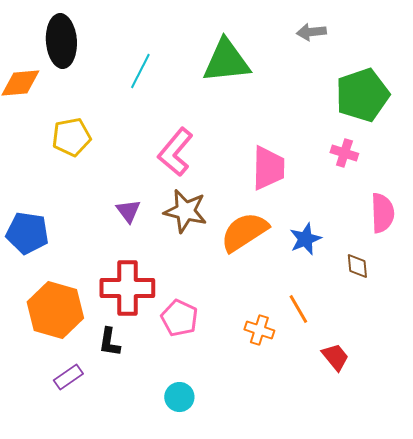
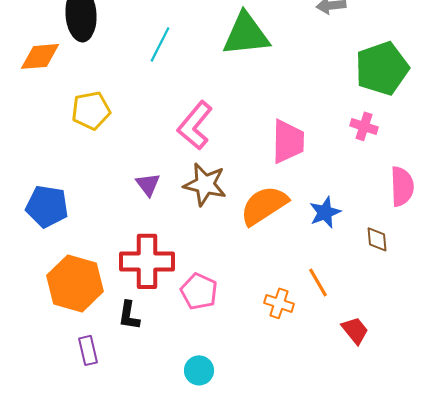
purple rectangle: (68, 377) -> (88, 350), turned -68

